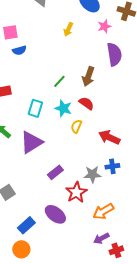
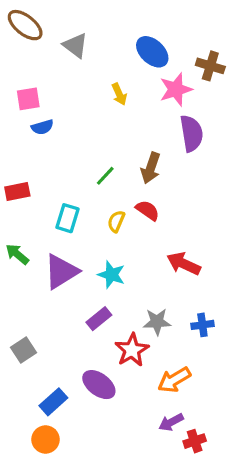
pink star: (104, 26) -> (176, 89), size x1.5
yellow arrow: (68, 29) -> (119, 94), turned -48
cyan star: (63, 108) -> (111, 275), moved
yellow semicircle: (76, 126) -> (116, 221), moved
blue cross: (112, 166) -> (202, 325), moved

